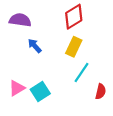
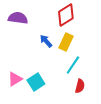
blue arrow: (35, 46) -> (46, 41), moved
red semicircle: (101, 92) -> (80, 86), moved

